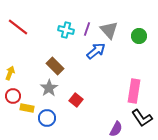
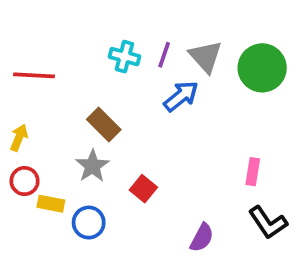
red line: (18, 27) -> (34, 75), moved, turned -35
green circle: (139, 36) -> (262, 68), size x1.6
pink rectangle: (134, 91) -> (253, 172), size x0.6
purple semicircle: (116, 129) -> (202, 238), moved

